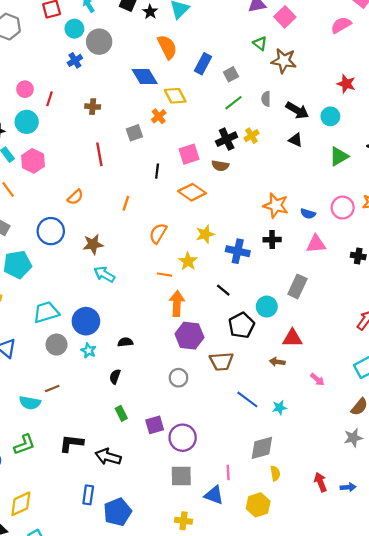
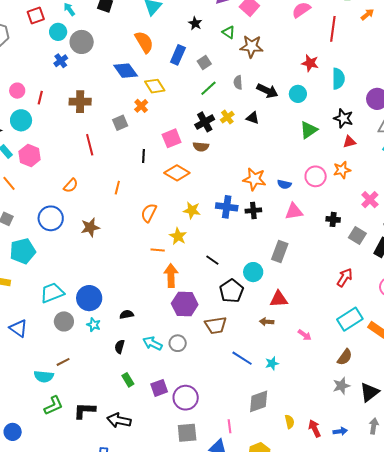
black star: (150, 12) -> (195, 23), moved
brown cross: (93, 107) -> (80, 102), size x1.5
black triangle: (295, 140) -> (253, 118), moved
yellow star: (205, 234) -> (192, 210), turned 30
blue cross: (238, 251) -> (227, 207), moved
cyan arrow: (104, 274) -> (152, 343), moved
green L-shape: (24, 445) -> (54, 405), moved
yellow semicircle: (275, 473) -> (289, 422), moved

